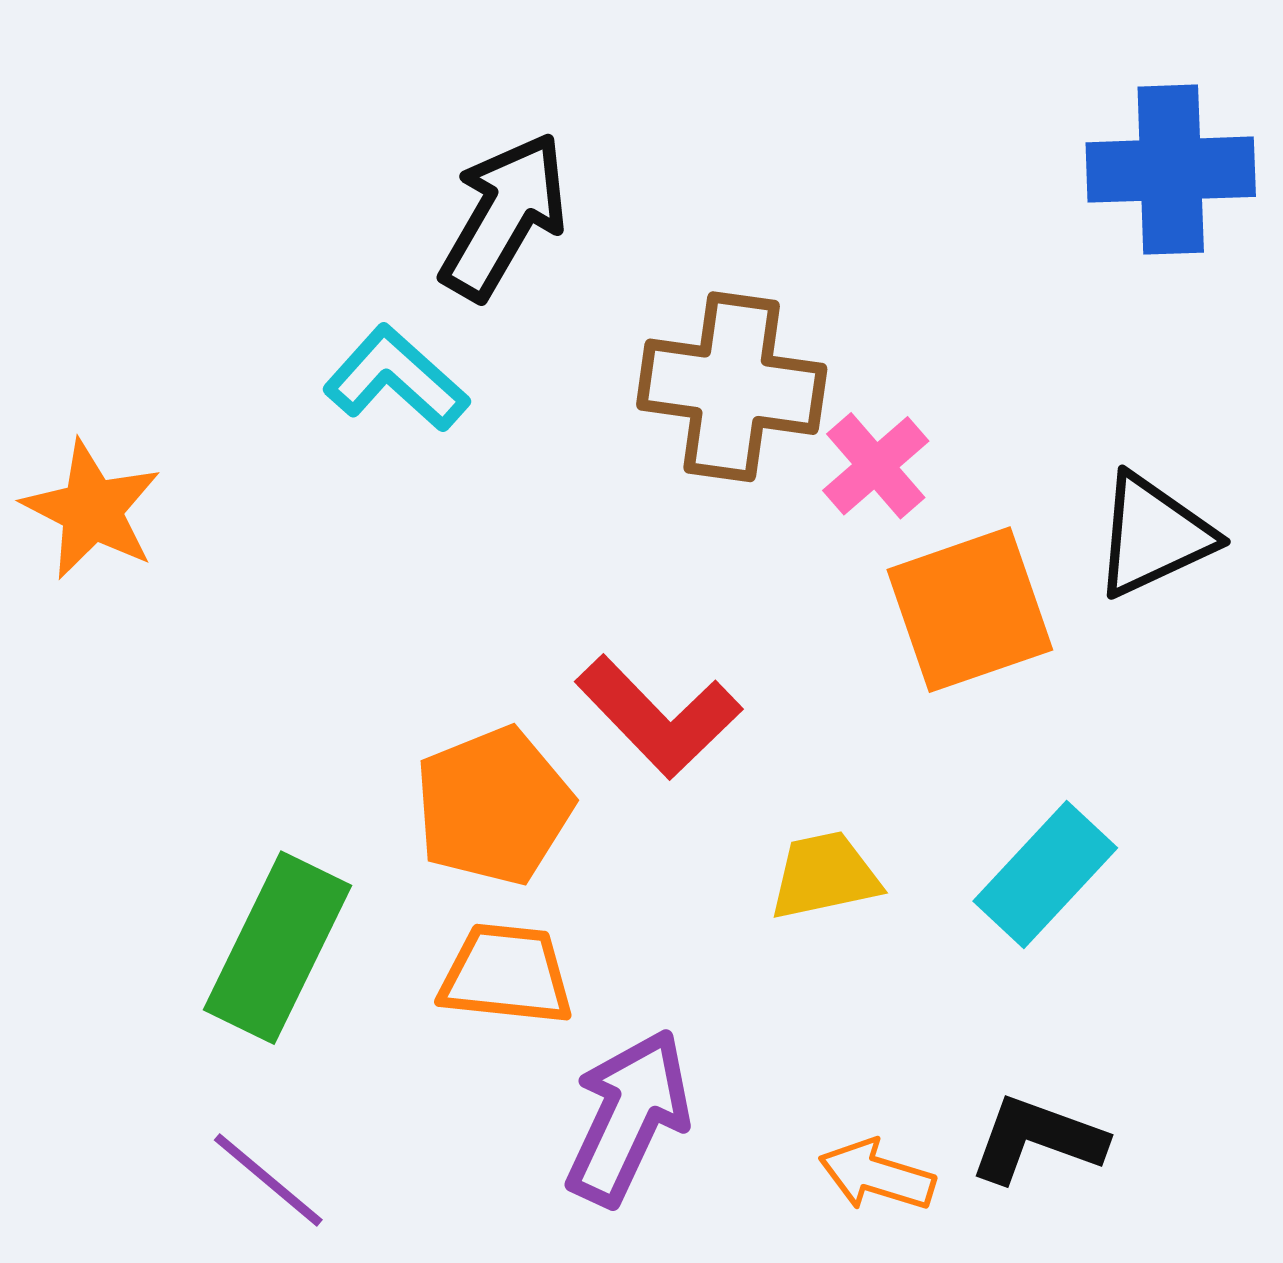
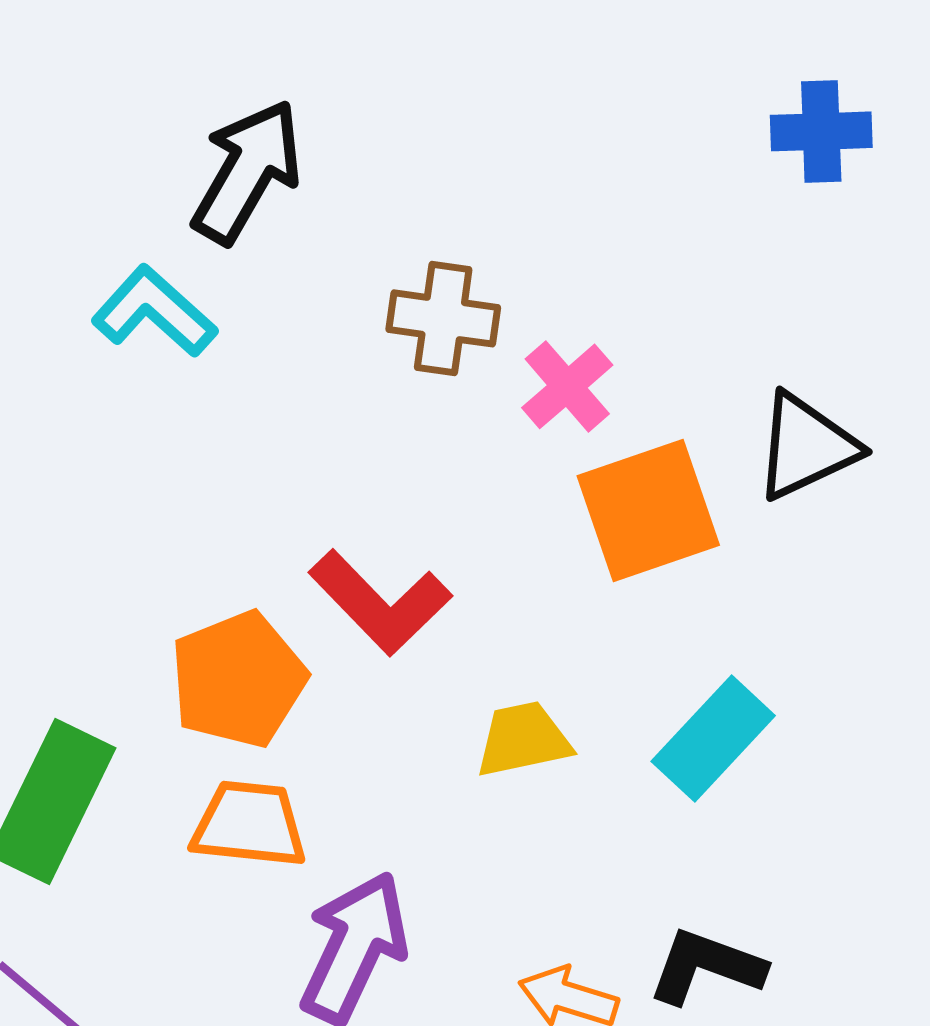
blue cross: (1171, 170) -> (821, 131), size x0.7
brown cross: (732, 387) -> (443, 318), size x0.7

